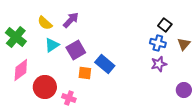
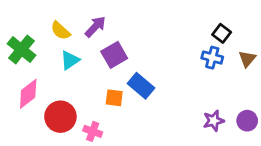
purple square: (76, 50) -> (114, 55), moved
purple star: (159, 64) -> (214, 121), moved

